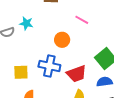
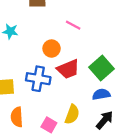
red trapezoid: (76, 74) -> (68, 69), moved

